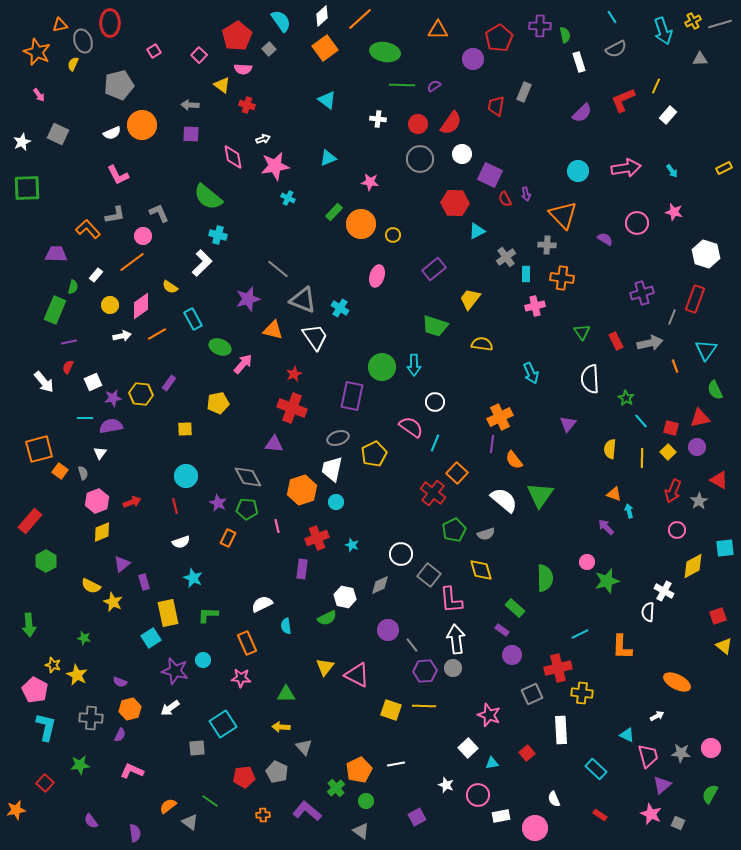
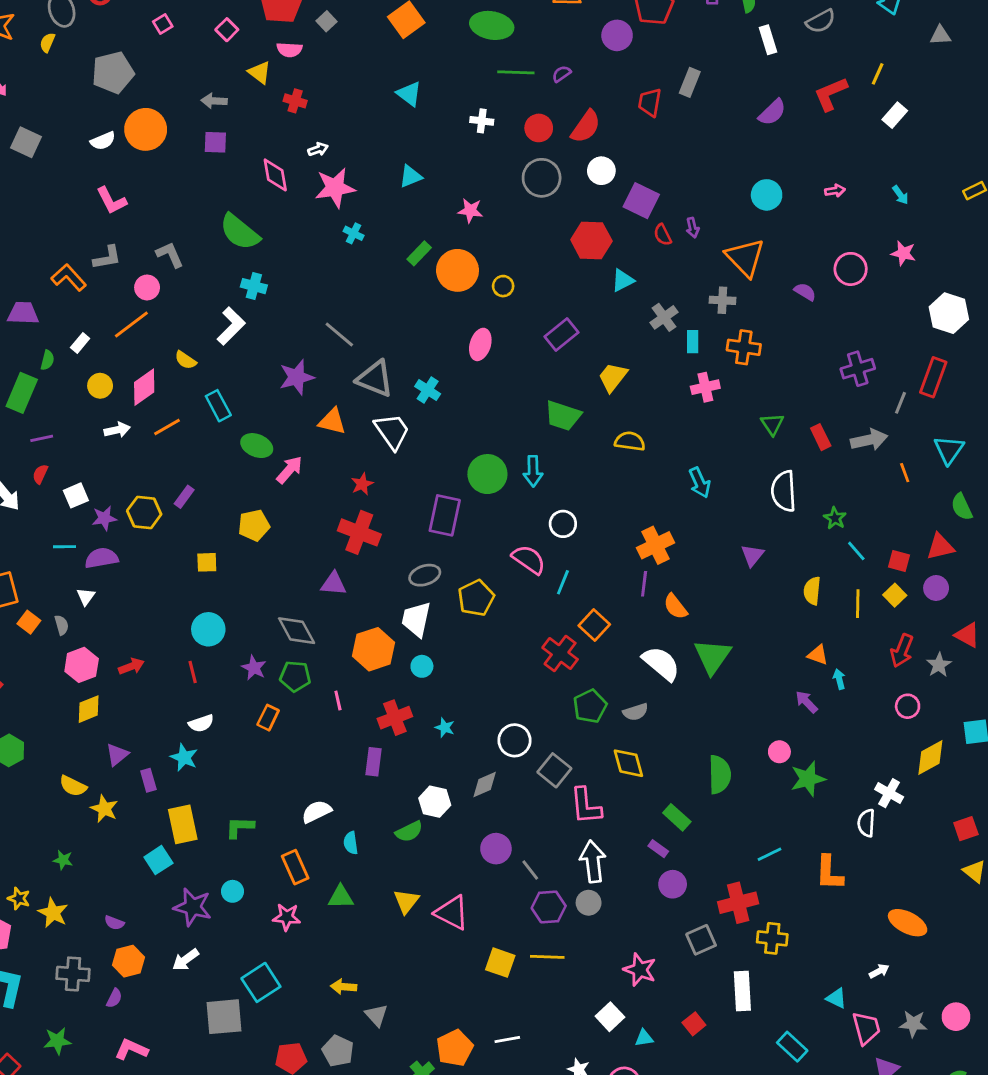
pink arrow: (626, 168) -> (835, 191), size x0.5
cyan star: (193, 578) -> (184, 757), moved
green triangle: (286, 694) -> (341, 897), moved
gray square: (197, 748) -> (224, 1017), size x1.6

